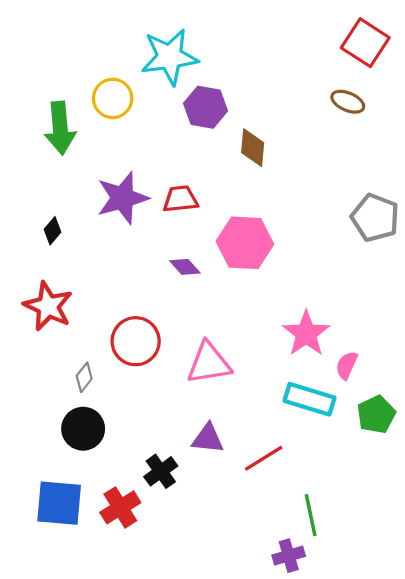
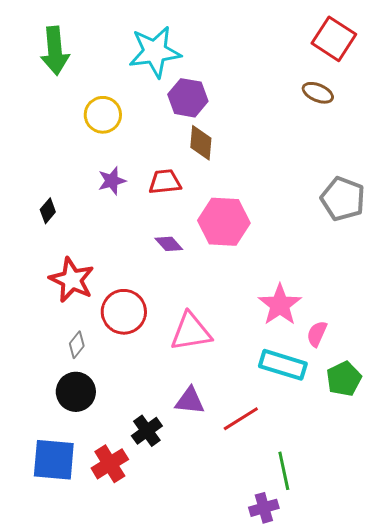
yellow circle: (113, 98) -> (103, 115), moved
green arrow: (60, 128) -> (55, 51), moved
brown diamond: (253, 148) -> (201, 143), moved
purple star: (122, 198) -> (112, 181), size x0.6
red star: (48, 306) -> (72, 280), moved

